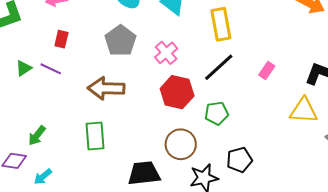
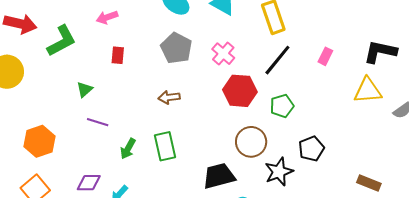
purple line: (51, 69) -> (98, 122), moved
brown arrow: (106, 88) -> (169, 97), size x0.6
green arrow: (37, 135) -> (128, 149), moved

